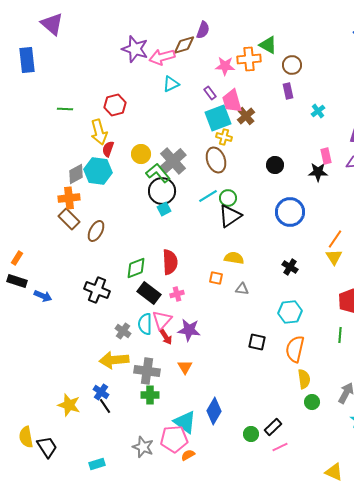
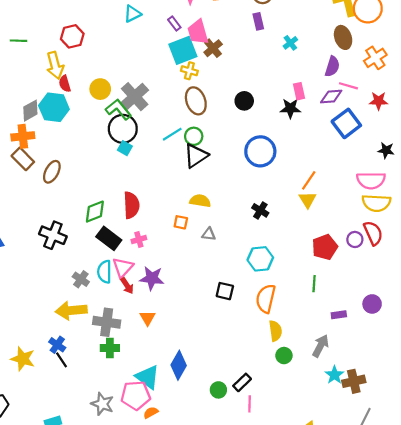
red semicircle: (108, 149) -> (65, 84), turned -35
brown ellipse: (216, 160) -> (196, 101), moved
cyan square: (164, 209) -> (125, 148), turned -32
pink line: (280, 447) -> (250, 404), turned -63

